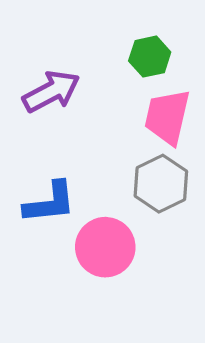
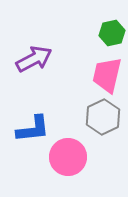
green hexagon: (150, 57) -> (112, 33), moved

